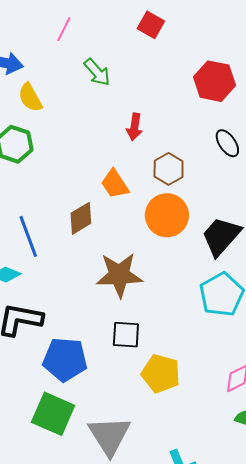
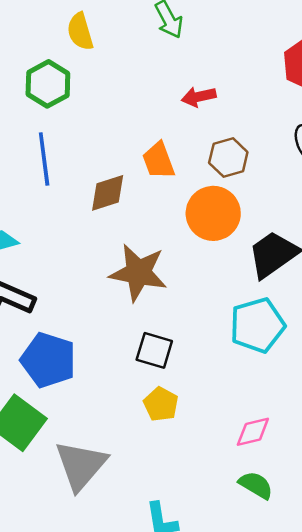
red arrow: (134, 127) -> (199, 97), turned 56
blue line: (28, 236) -> (44, 159), moved
black square: (126, 335) -> (154, 350), moved
yellow pentagon: (161, 374) -> (161, 404), size x0.7

